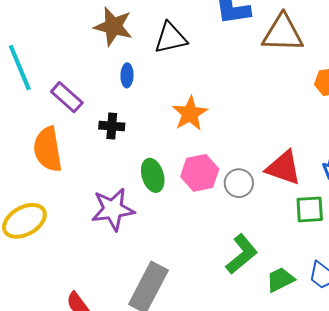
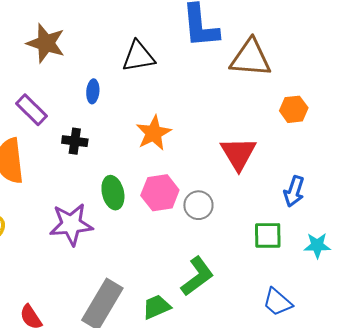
brown star: (113, 26) -> (46, 43), moved
red triangle: (284, 168) -> (238, 154), moved, turned 36
green trapezoid: (280, 280) -> (157, 307), moved

